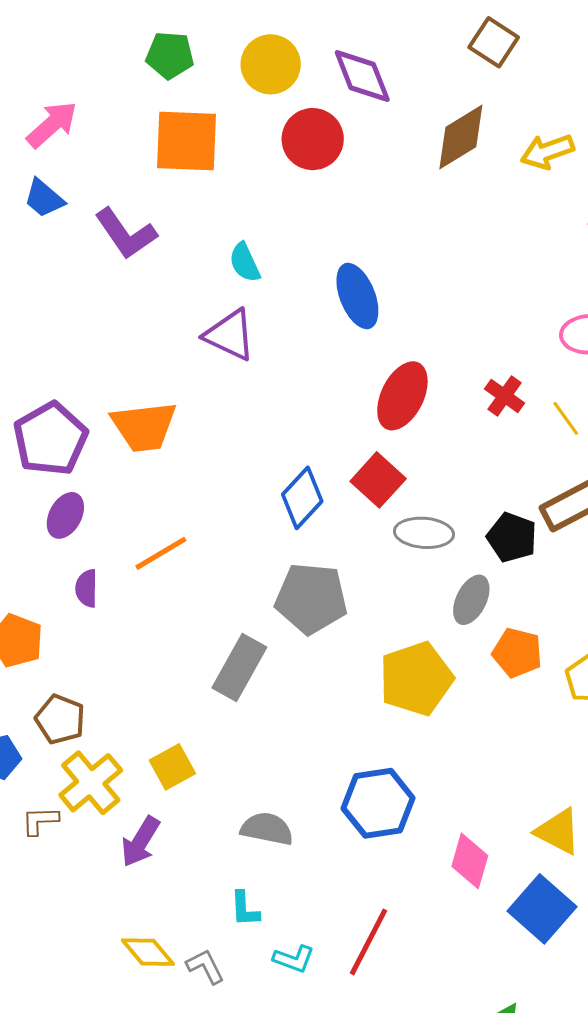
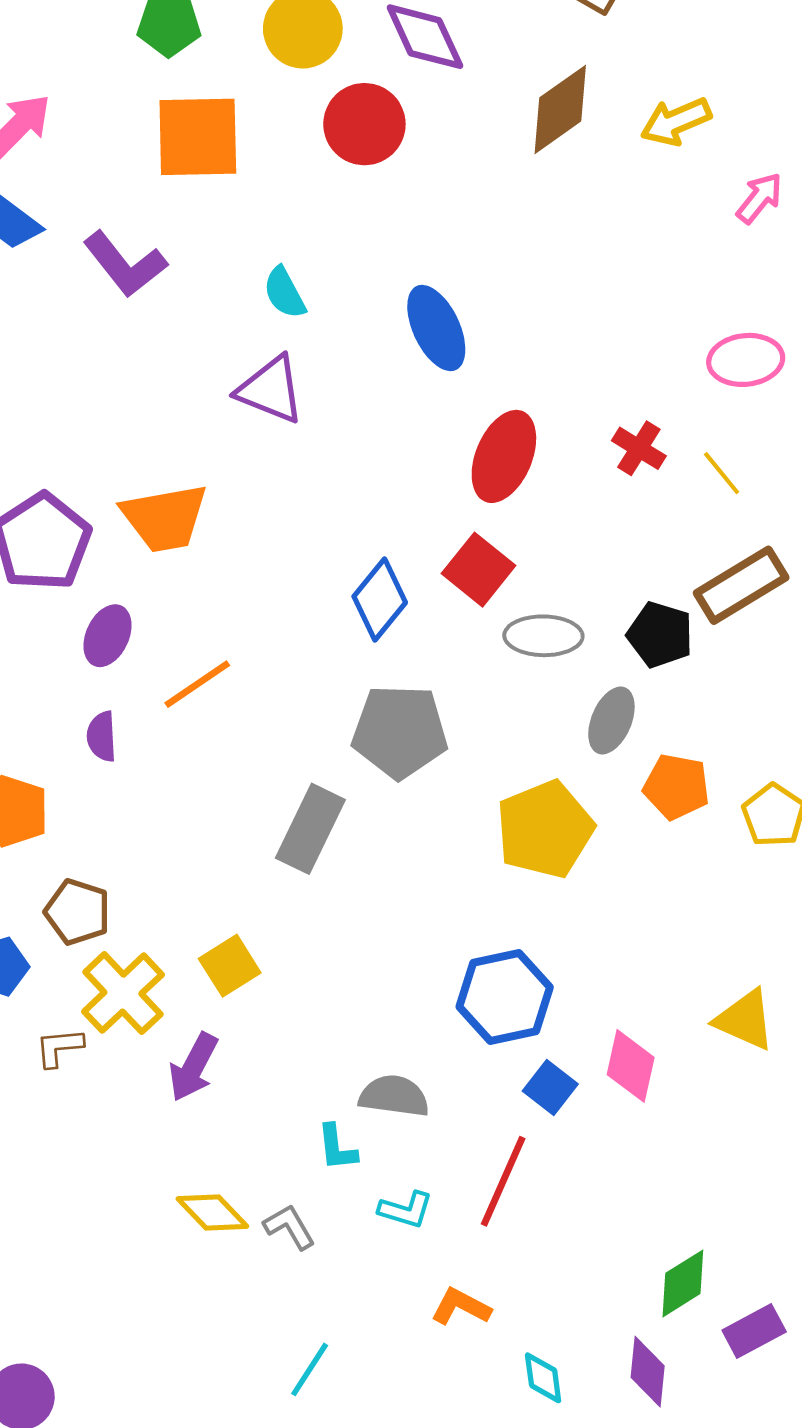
purple ellipse: (65, 515) -> (108, 636), moved
gray semicircle: (267, 829) -> (394, 1096), moved
blue square: (542, 909) -> (550, 1087), moved, size x0.6

